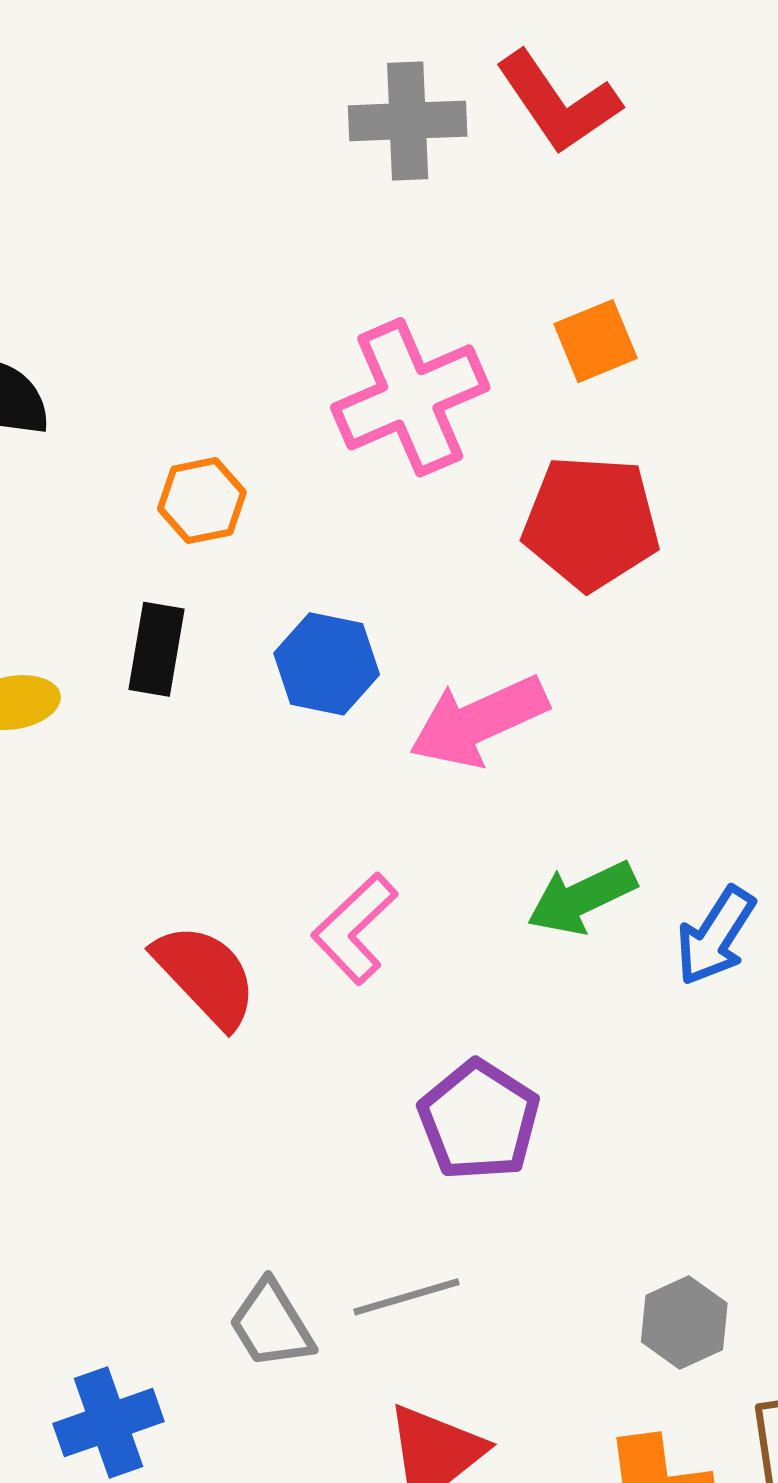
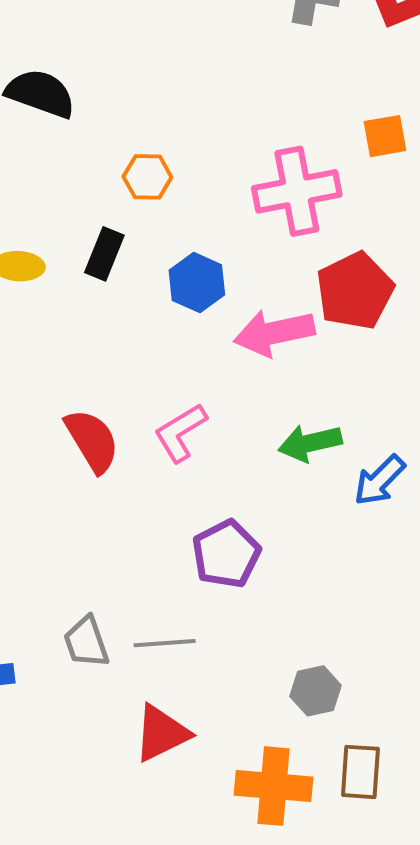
pink cross: (410, 397) -> (297, 191), moved
red pentagon: (591, 523) -> (355, 291), moved, turned 30

